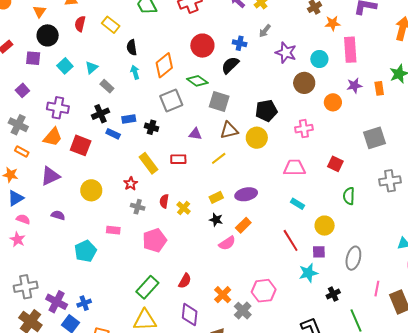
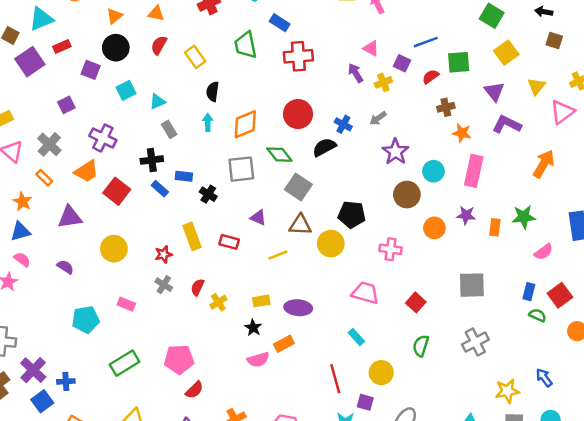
gray cross: (390, 181) -> (475, 342), turned -35
pink pentagon: (155, 240) -> (179, 359), moved
green rectangle: (147, 287) -> (125, 363), moved

